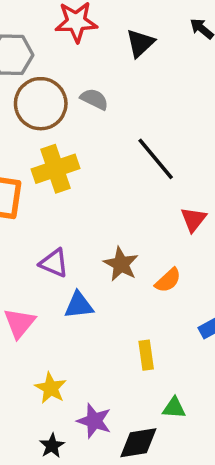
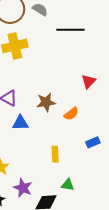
black line: (156, 159) -> (70, 30), moved, turned -56
brown star: (121, 264) -> (46, 102), turned 30

